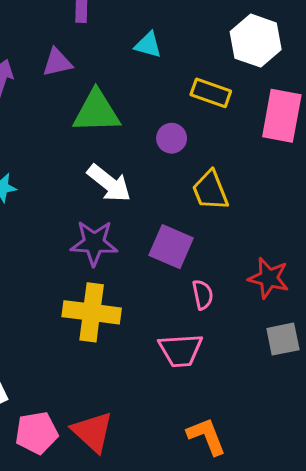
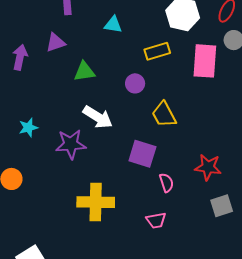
yellow rectangle: (211, 93) -> (157, 51), turned -30
green triangle: (96, 112) -> (84, 72), size x0.7
purple star: (94, 243) -> (71, 144), moved
pink trapezoid: (181, 350) -> (156, 220), size x0.7

